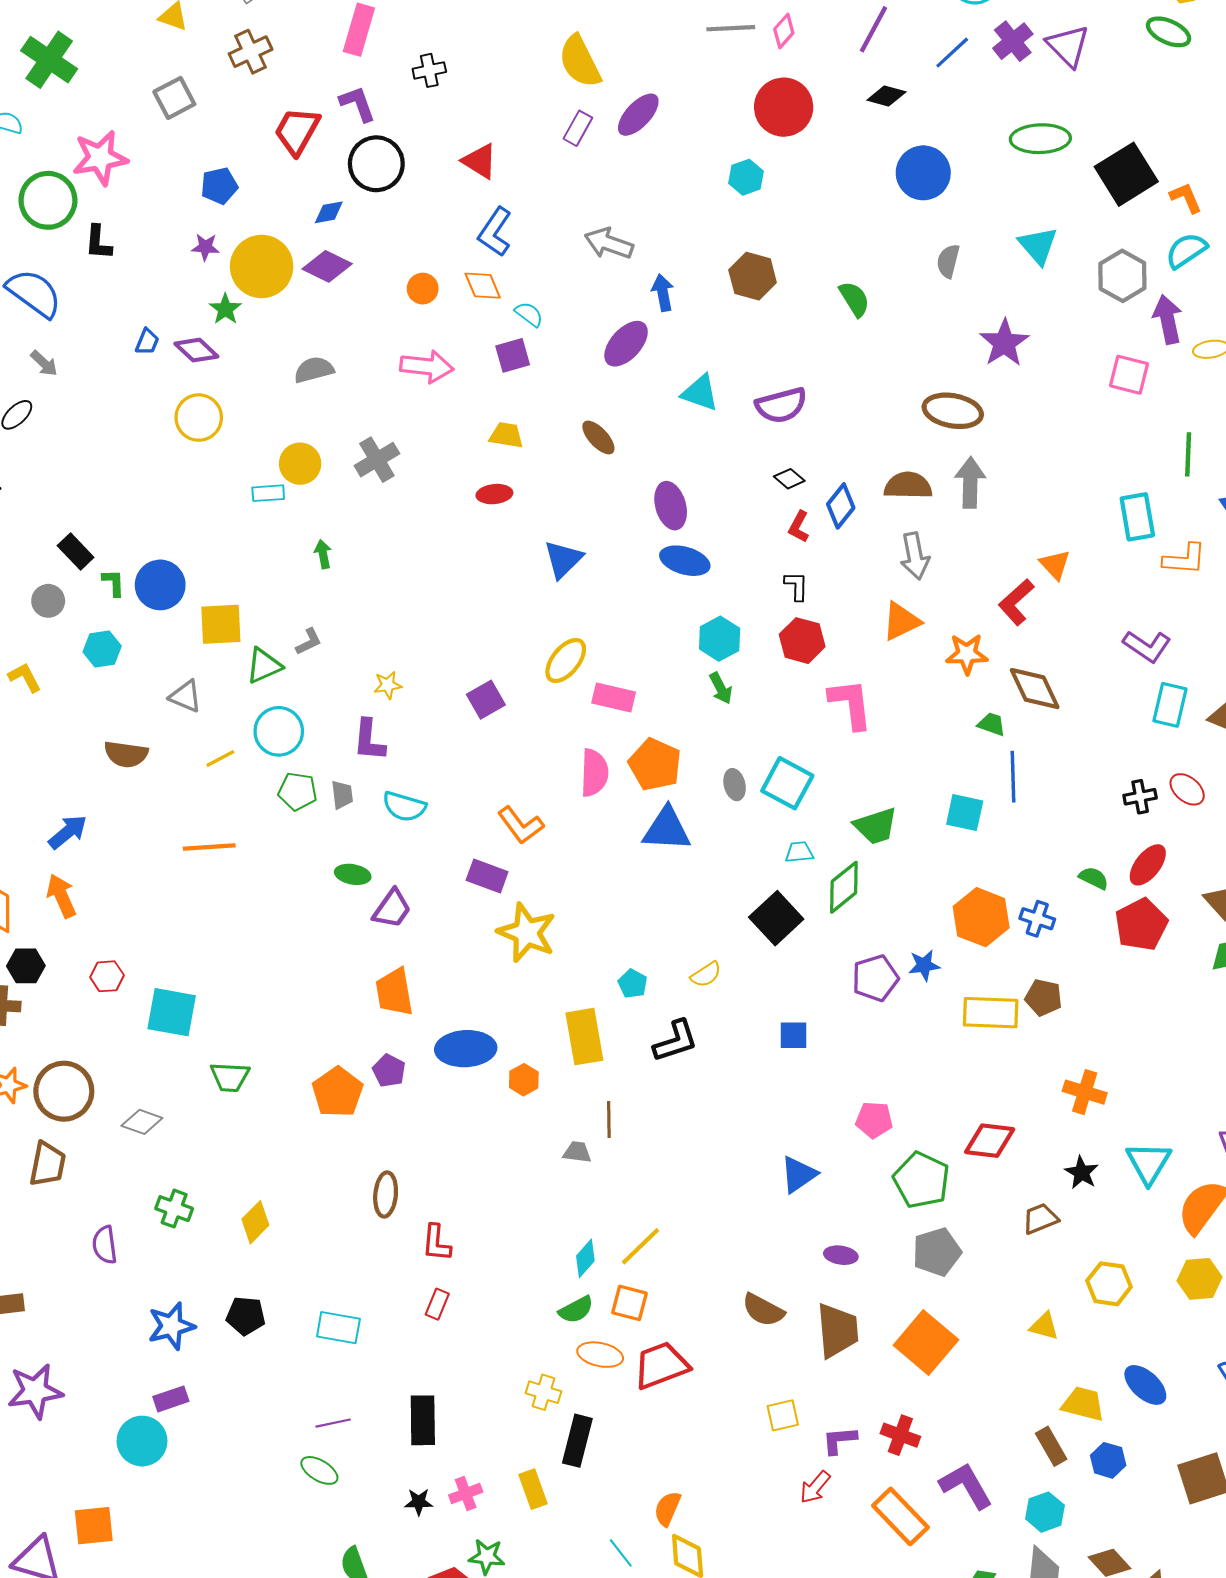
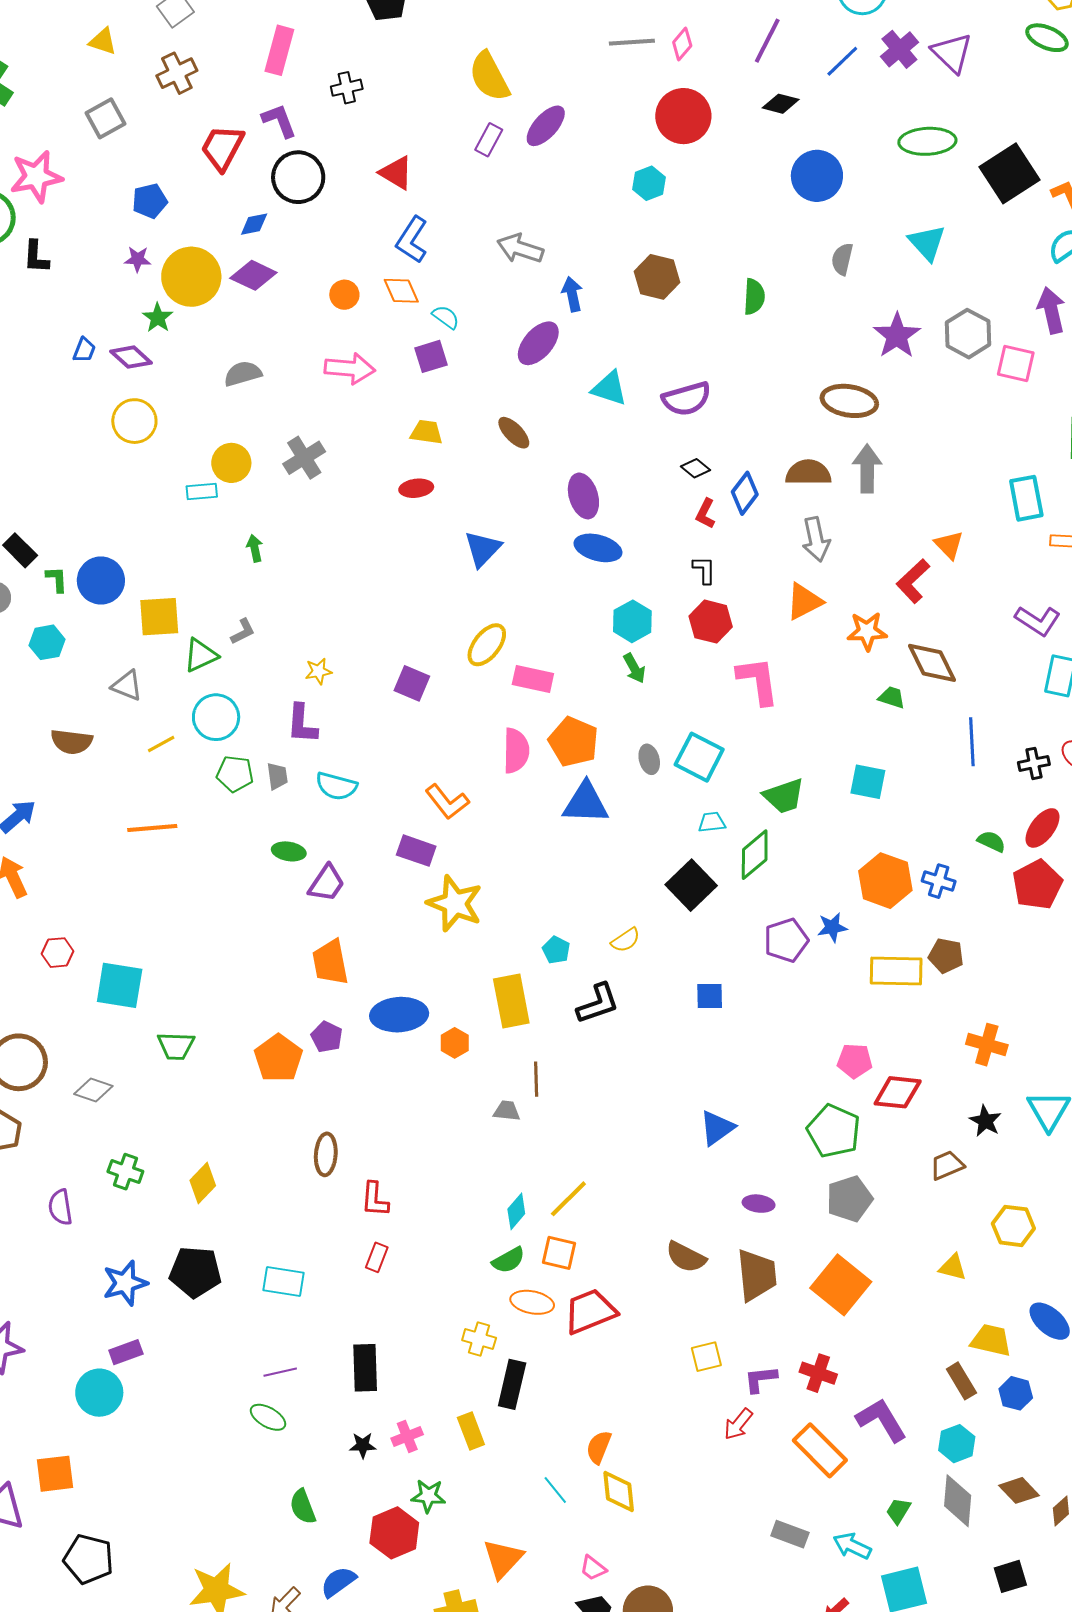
gray hexagon: (1122, 276) -> (968, 334), moved
green semicircle: (854, 299) -> (754, 297), turned 36
purple square: (486, 700) -> (412, 683), turned -36
blue line: (1013, 777) -> (972, 742), moved
pink pentagon: (874, 1120) -> (855, 1061), moved
black pentagon: (246, 1316) -> (195, 1272), size x1.4

